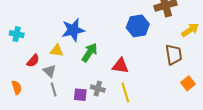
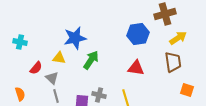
yellow arrow: (190, 30) -> (178, 38), moved
red triangle: (120, 66) -> (136, 68), moved
orange square: (188, 83) -> (187, 90), turned -32

